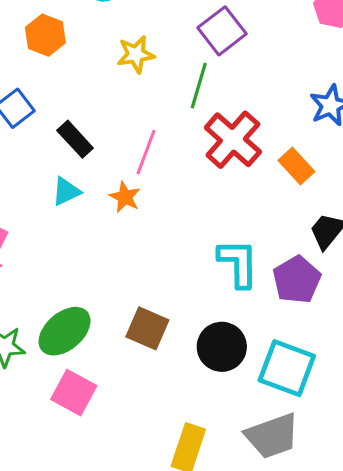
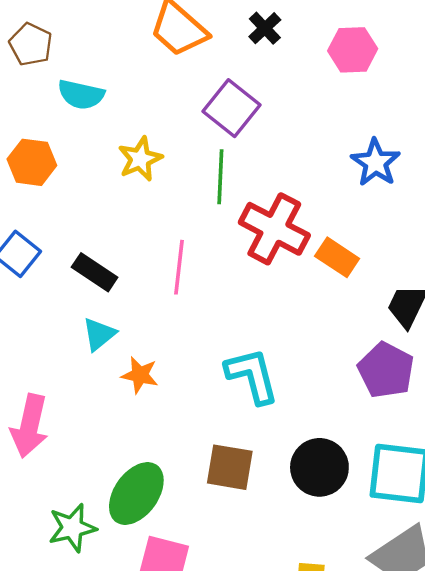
orange rectangle: (296, 166) -> (337, 257), moved
orange star: (125, 197) -> (140, 375), moved
cyan L-shape: (238, 263) -> (252, 376), moved

